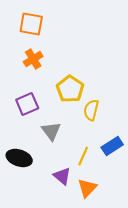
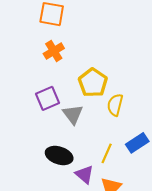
gray triangle: (51, 131) -> (73, 114), moved
black ellipse: (19, 158) -> (59, 155), moved

